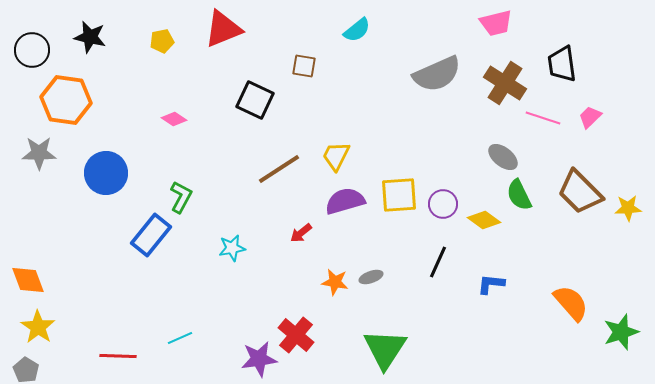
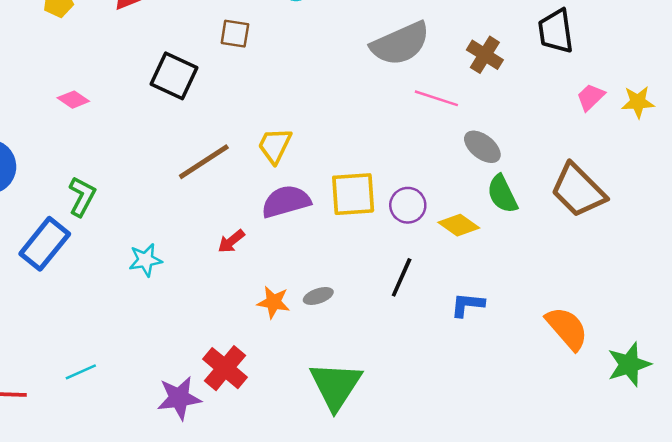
brown cross: (505, 83) -> (485, 55), size x0.7
pink line: (543, 118) -> (436, 98), moved
yellow star: (628, 208) -> (638, 102), moved

